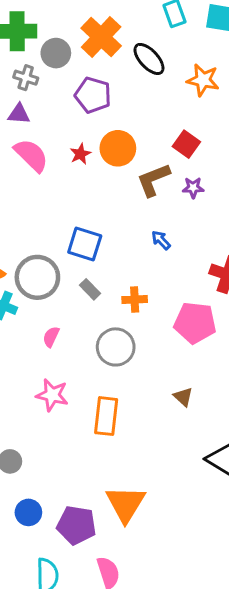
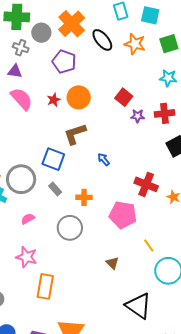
orange star: (203, 80) -> (135, 44), moved
brown L-shape: (153, 180) -> (75, 134), moved
purple star: (193, 188) -> (138, 116), moved
pink semicircle: (51, 337) -> (28, 219), turned 32
orange rectangle: (106, 416) -> (45, 286), moved

